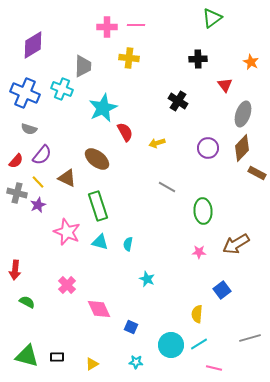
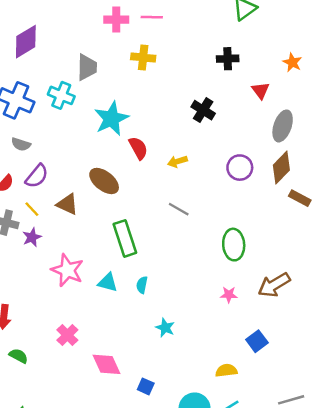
gray line: (167, 187) -> (179, 209), moved
green rectangle: (98, 206) -> (125, 238), moved
yellow semicircle: (197, 314) -> (226, 371), turned 78

